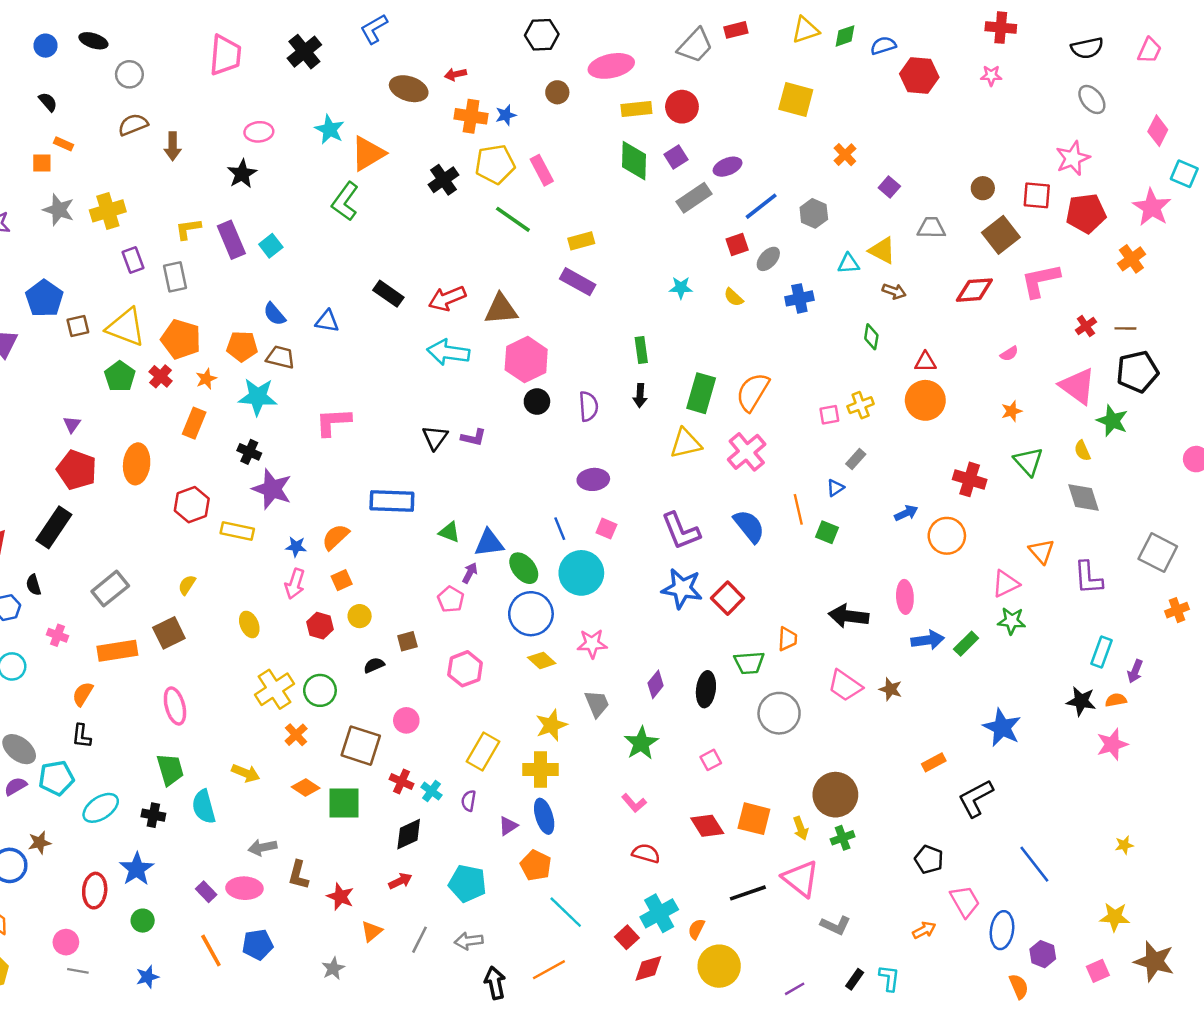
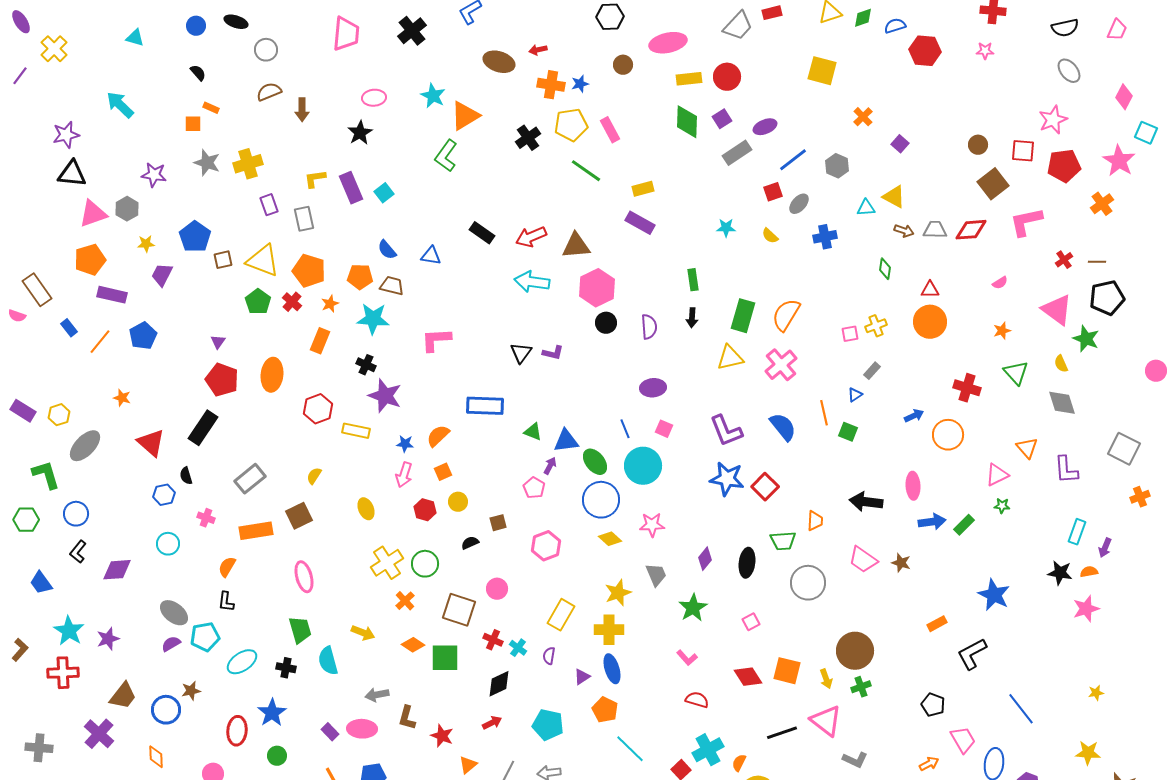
gray trapezoid: (931, 228) -> (935, 230), moved
green star: (1012, 621) -> (1002, 506), size x0.7

